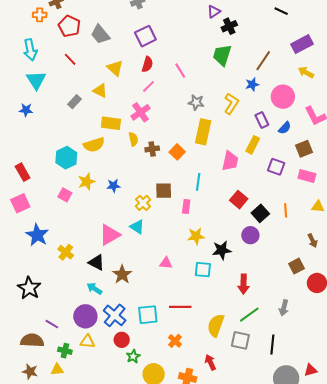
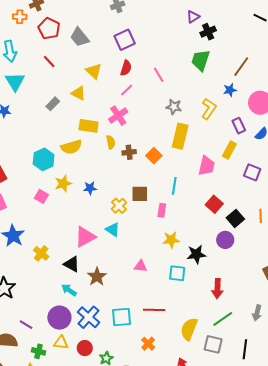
red circle: (122, 340) -> (85, 348), moved

